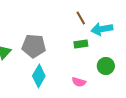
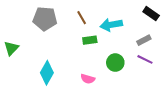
brown line: (81, 18) -> (82, 18), moved
gray pentagon: (34, 46) -> (45, 19), moved

